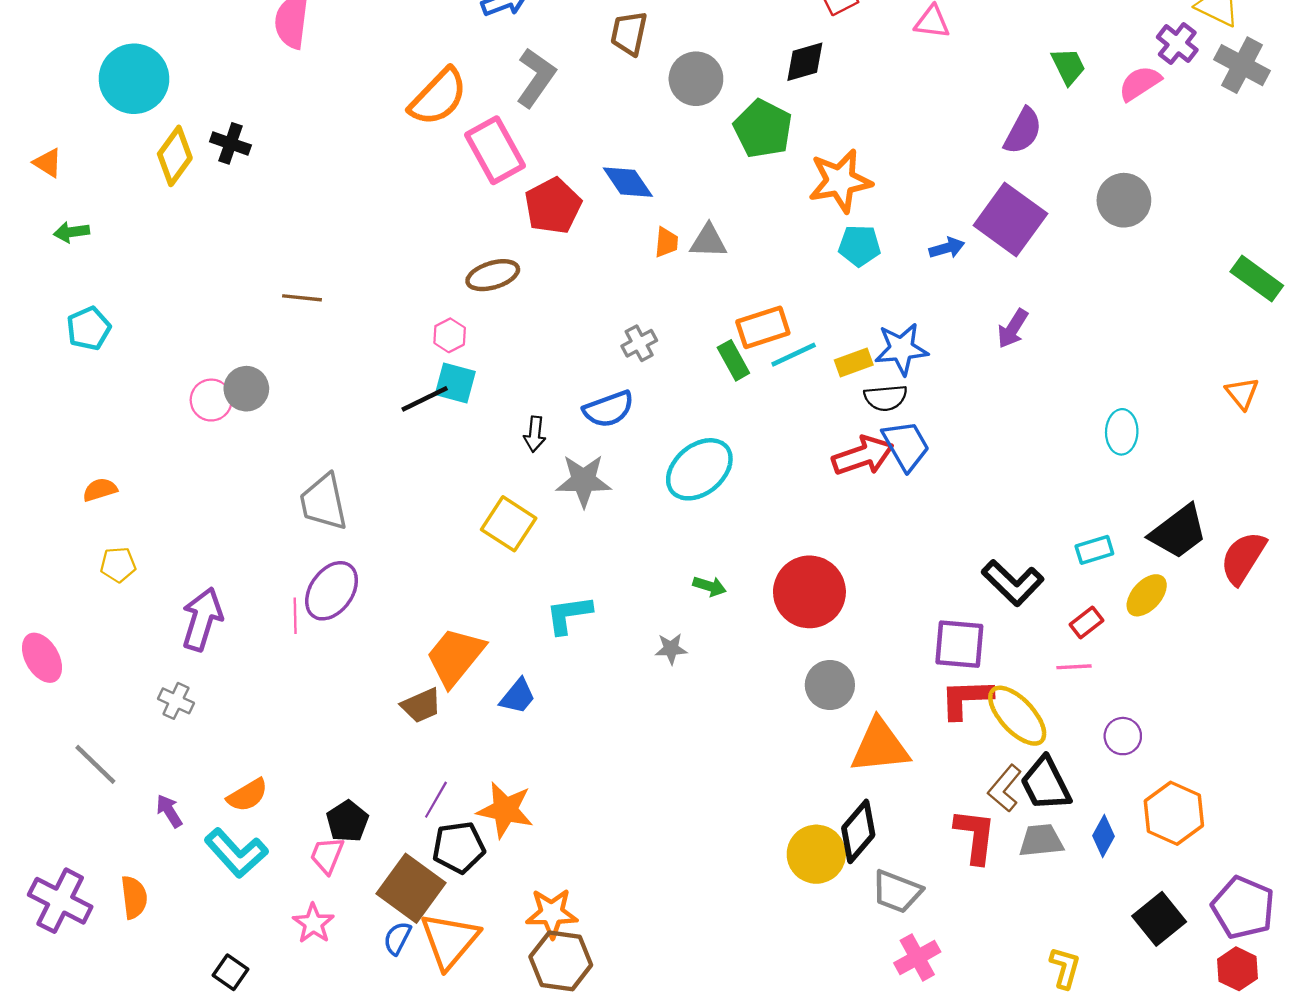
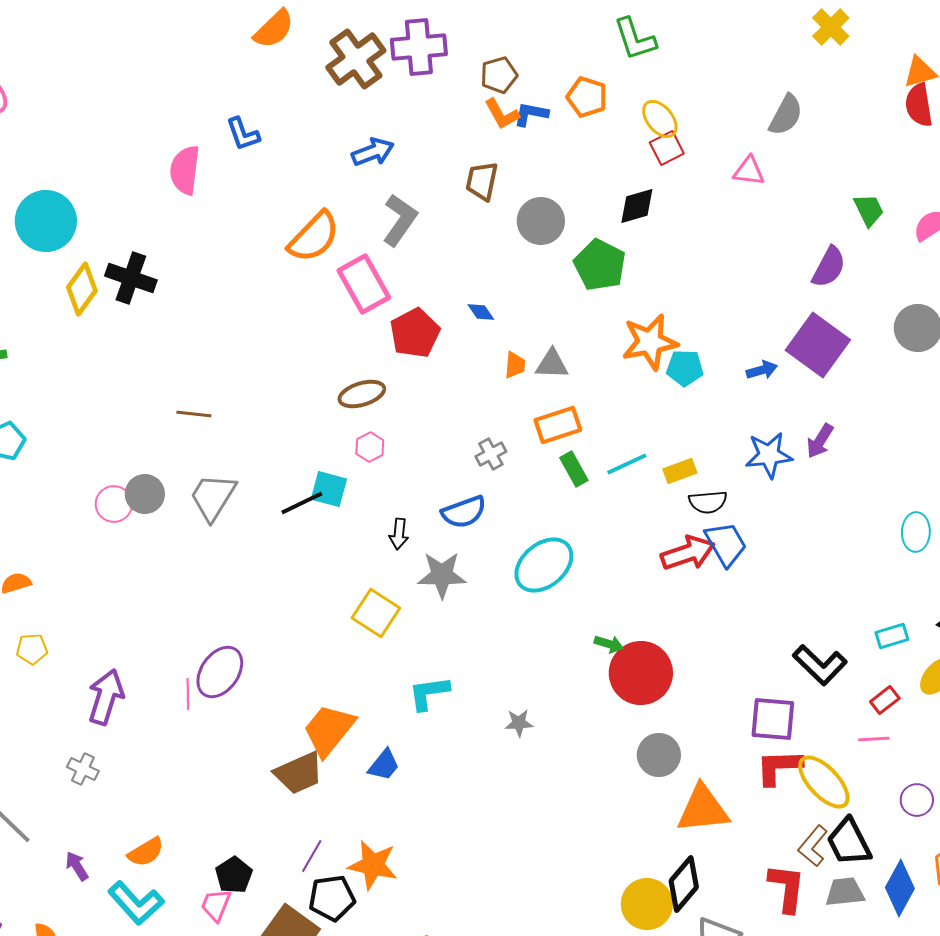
black cross: (230, 143) -> (131, 278), size x1.4
orange star: (840, 181) -> (650, 342), moved
blue diamond: (628, 182) -> (481, 312), size x0.6
orange rectangle: (763, 327) -> (558, 425), moved
pink hexagon: (450, 335) -> (370, 447), moved
blue star: (901, 349) -> (769, 455), moved
gray trapezoid: (324, 502) -> (213, 497), moved, turned 44
green arrow: (710, 586) -> (609, 644), moved
brown trapezoid: (421, 705) -> (299, 773), size x1.4
blue diamond: (1104, 836) -> (900, 888), size x1.5

